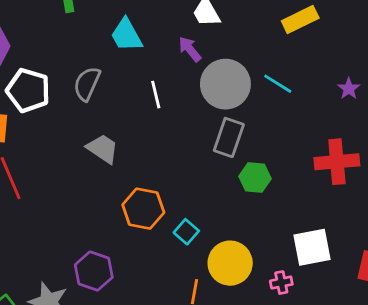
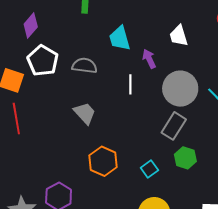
purple arrow: (190, 49) -> (149, 59), moved
gray semicircle: (87, 84) -> (85, 66), turned 60
cyan square: (186, 232) -> (149, 169), moved

